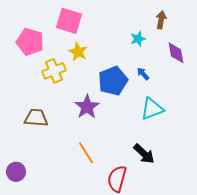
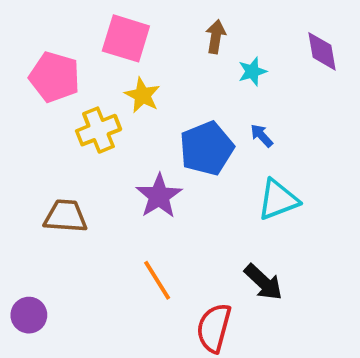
brown arrow: (161, 20) -> (216, 37), moved
purple diamond: (176, 53) -> (322, 51), moved

